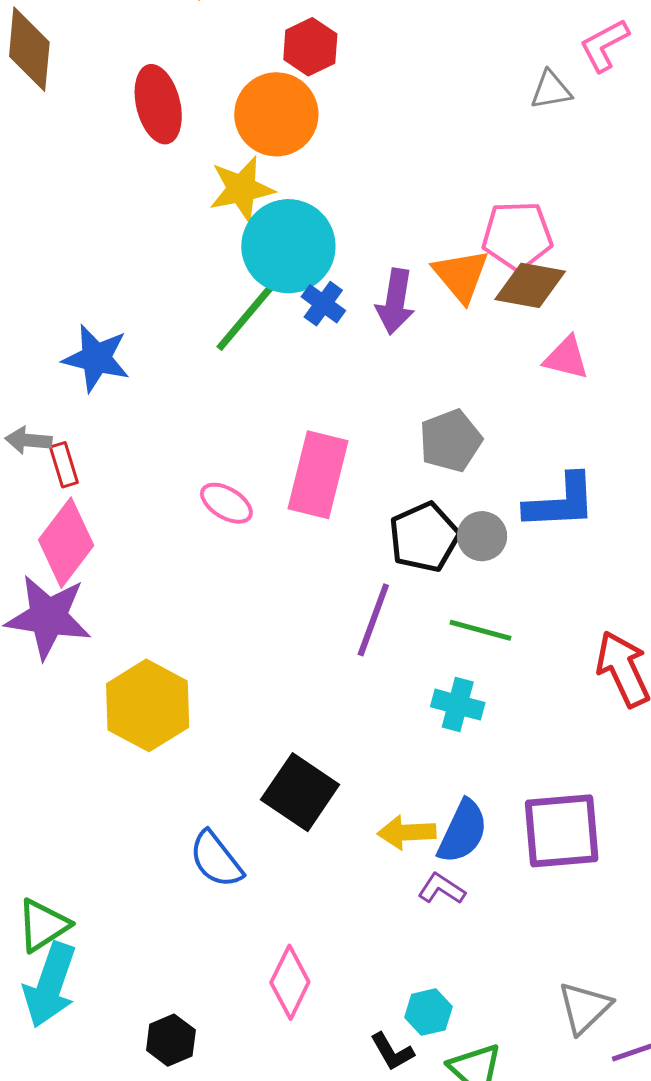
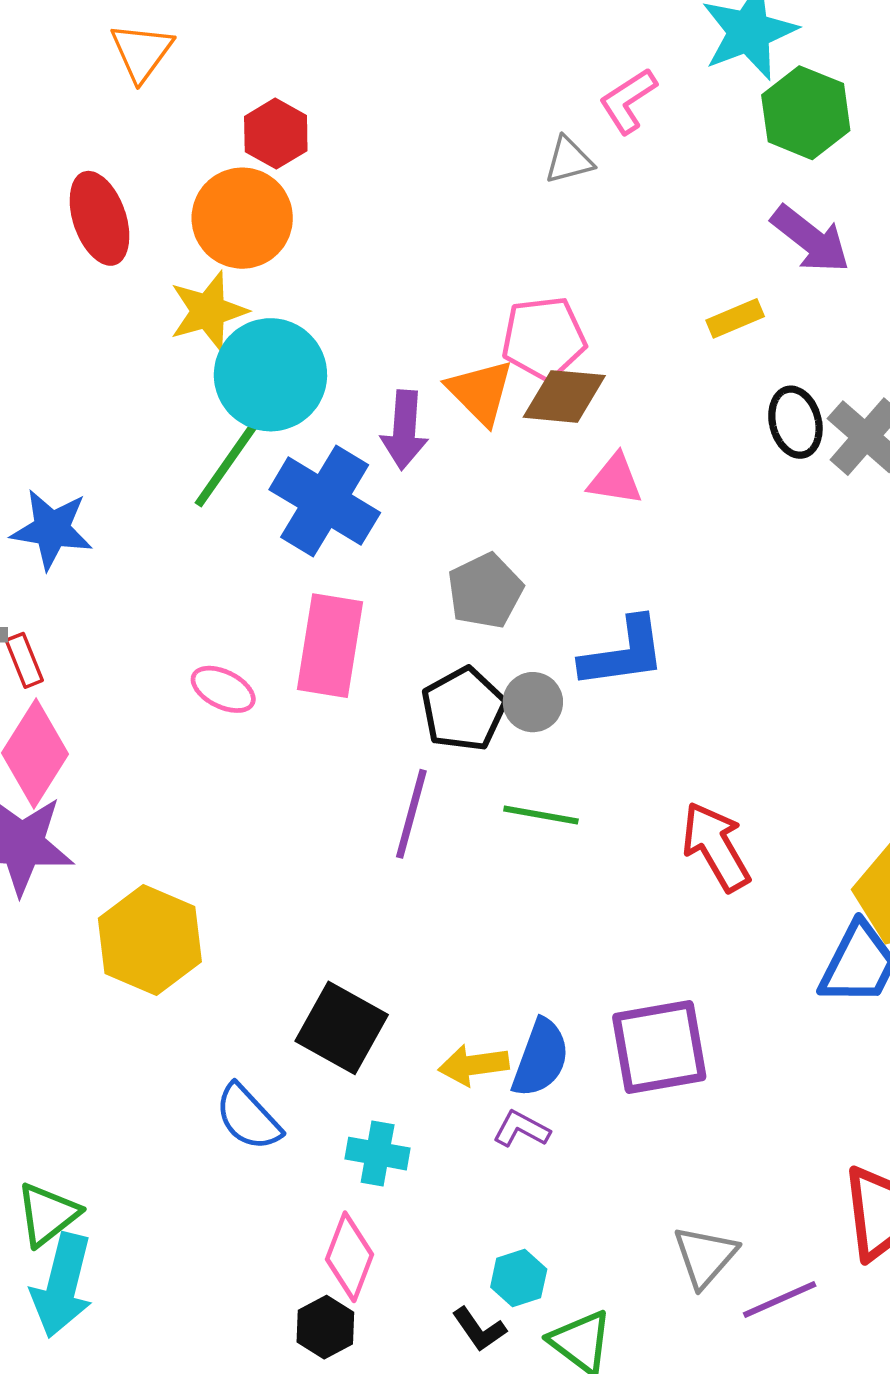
blue cross: (323, 304) -> (325, 501), moved, size x2.0
cyan cross: (458, 705) -> (378, 1154), moved
black hexagon: (171, 1040) -> (325, 1327), moved

